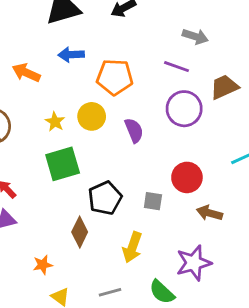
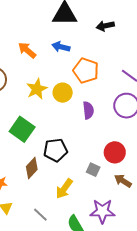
yellow star: (55, 122) -> (37, 89), size x1.5
green square: (63, 164) -> (22, 129), moved, turned 35
gray square: (153, 201) -> (93, 170), moved
gray line: (110, 292) -> (40, 215), turned 42

